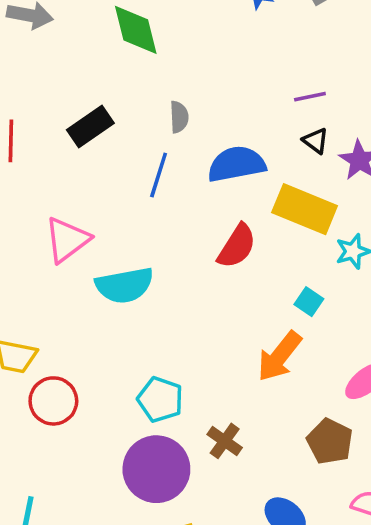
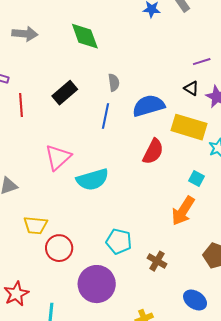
purple line: (310, 97) -> (202, 62), moved
purple circle: (156, 469) -> (97, 284), moved

